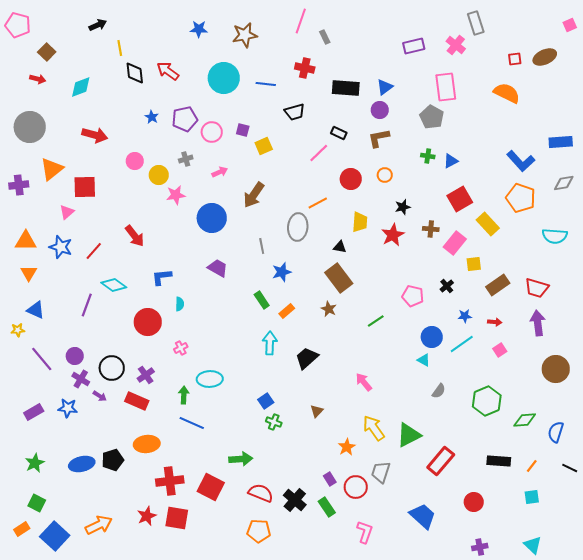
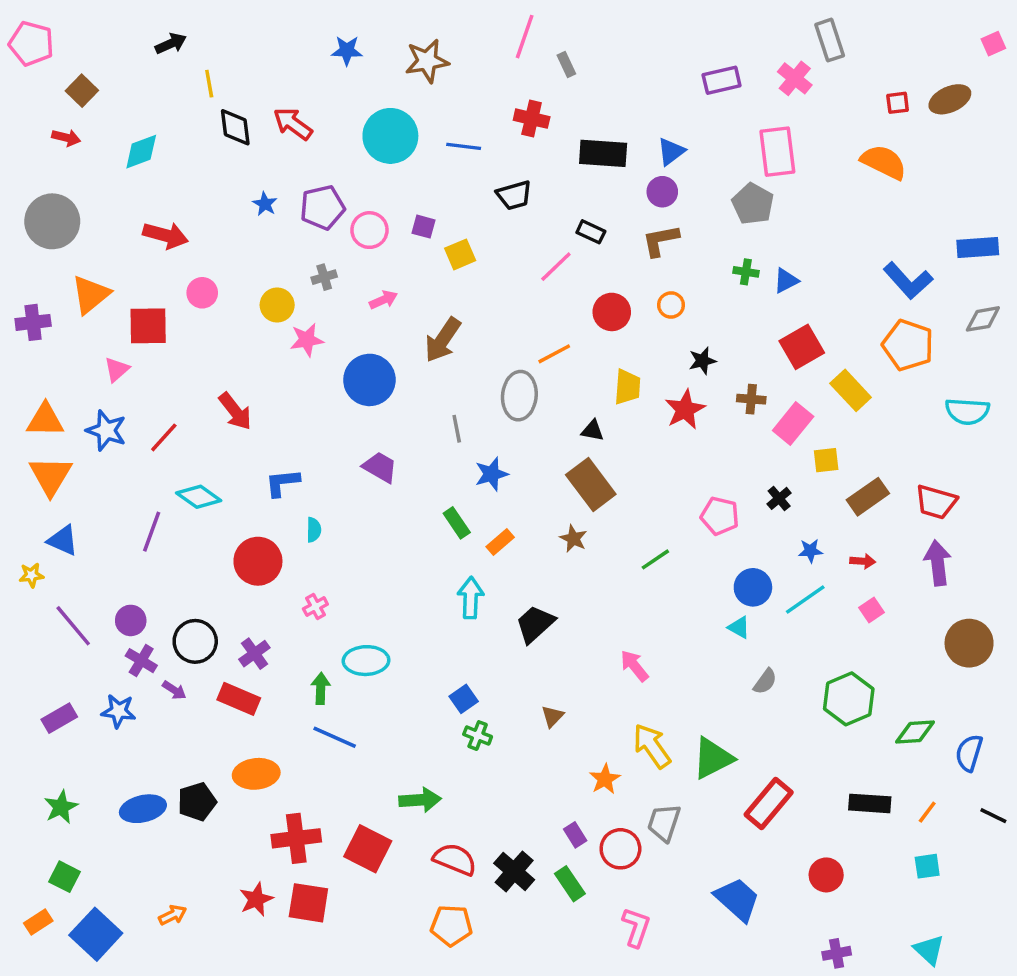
pink circle: (135, 161) -> (202, 293), moved
orange triangle: (29, 273) -> (51, 476), size x1.5
orange arrow: (99, 525) -> (173, 915), size x0.6

